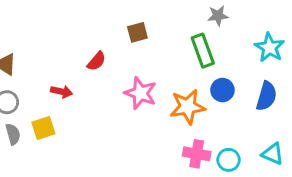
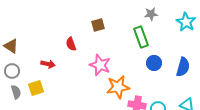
cyan star: (270, 48) -> (186, 22), moved
red semicircle: (96, 61) -> (71, 44), turned 120
orange star: (188, 107) -> (118, 87), moved

